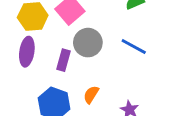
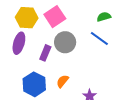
blue line: (134, 46) -> (99, 39), moved

